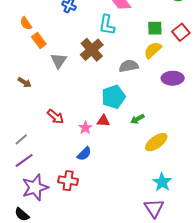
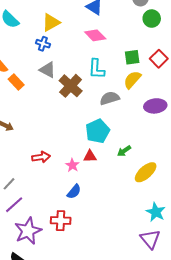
cyan L-shape: (107, 25) -> (96, 69), moved
gray triangle: (59, 61) -> (48, 70), moved, turned -30
red arrow: (55, 117) -> (41, 157), turned -42

